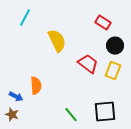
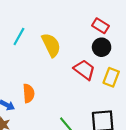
cyan line: (25, 18) -> (19, 36), moved
black circle: (115, 46) -> (102, 47), moved

